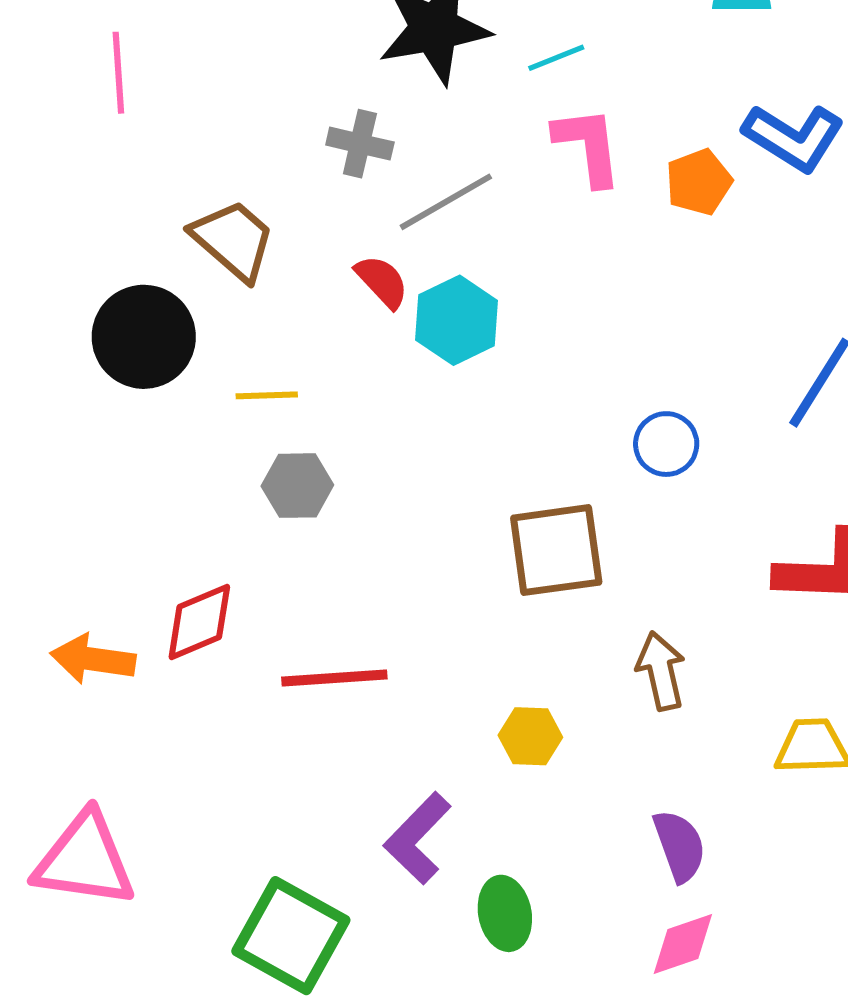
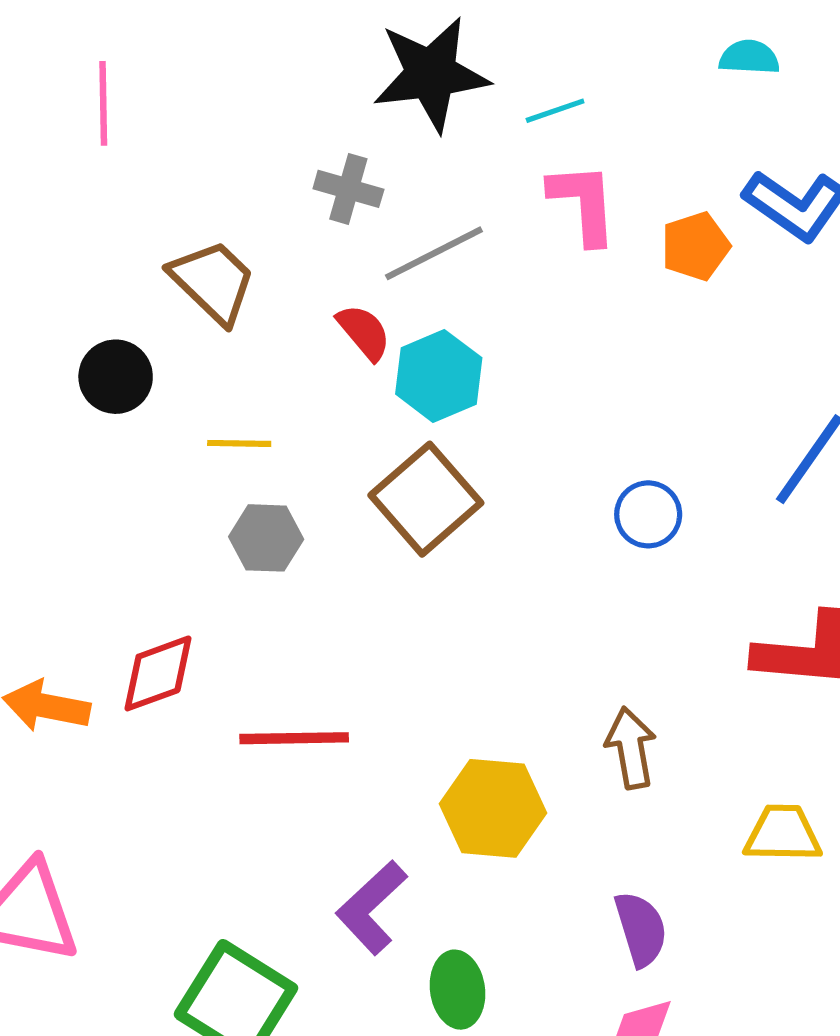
black circle: (144, 337) -> (116, 377), size x0.7
brown square: (556, 550) -> (426, 499), moved, turned -36
yellow hexagon: (530, 736) -> (493, 808), size x1.6

